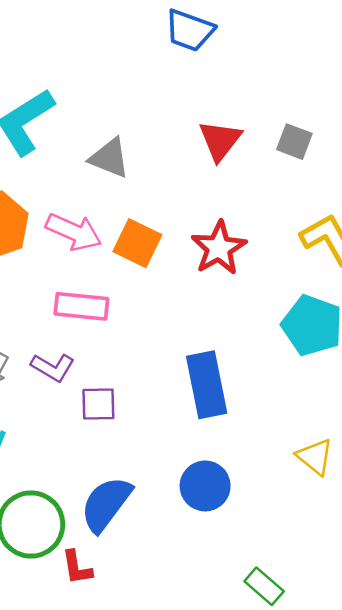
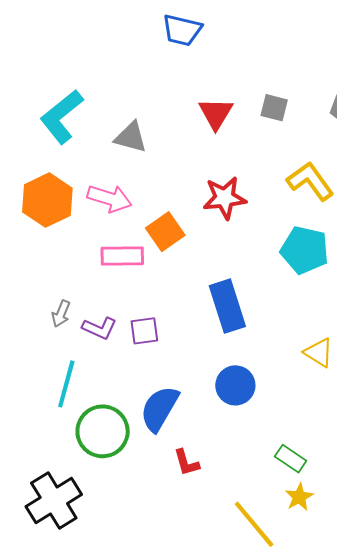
orange square: (137, 243) -> (165, 232), moved, turned 36
red star: (219, 248) -> (225, 198), turned 30
purple L-shape: (53, 367) -> (99, 328), moved
red L-shape: (77, 568) -> (186, 463), moved

